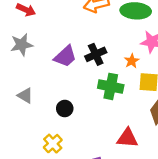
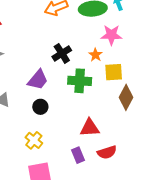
purple trapezoid: (65, 56) -> (38, 80), moved
red triangle: (127, 138) -> (90, 128), moved

